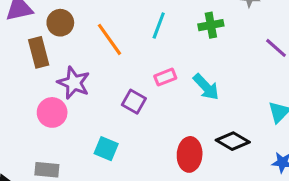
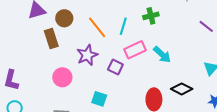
green cross: (211, 25) -> (151, 16), moved
cyan line: (159, 26) -> (123, 26), moved
pink rectangle: (165, 77) -> (135, 50), size x1.5
purple star: (74, 83) -> (87, 55), moved, turned 30

